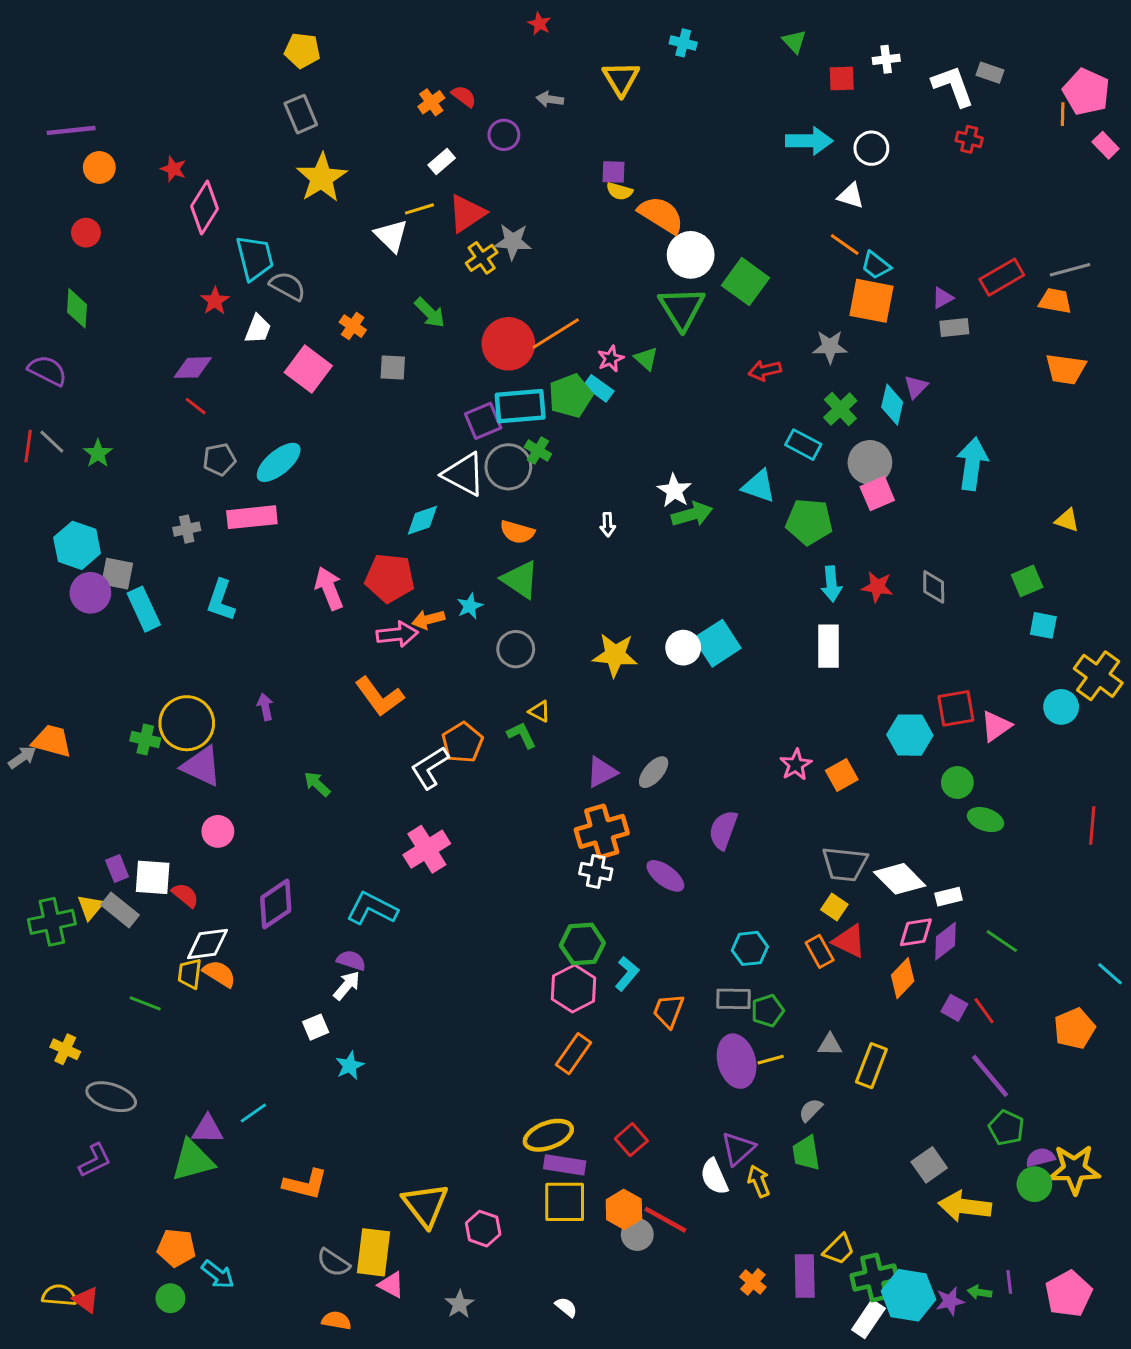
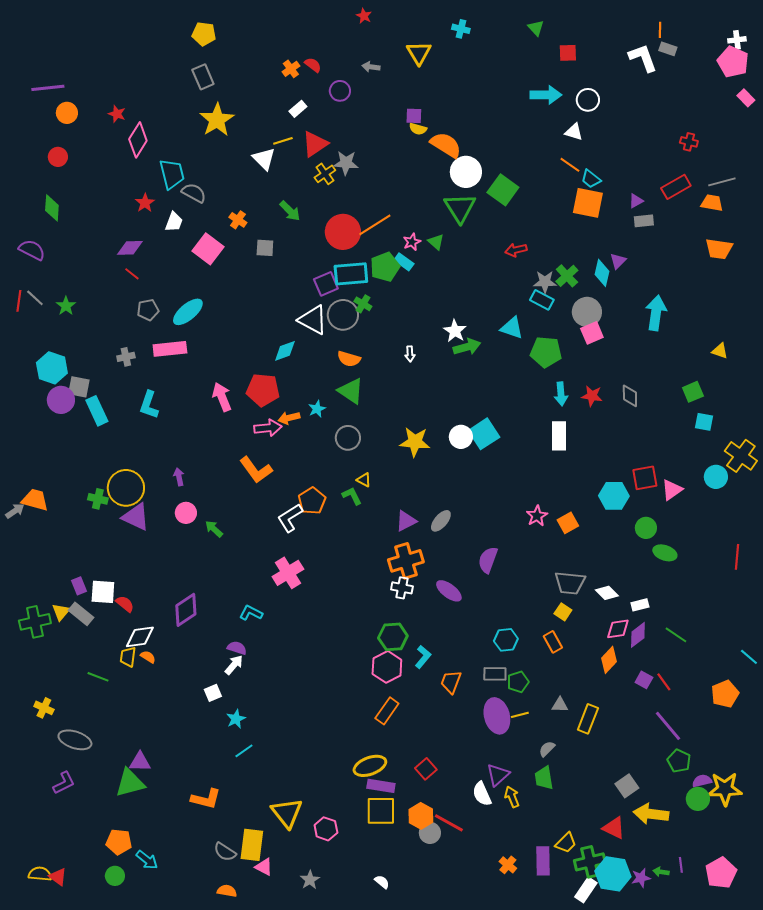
white cross: (886, 59) -> (737, 40), moved
orange line: (1063, 114) -> (660, 30), moved
red cross: (969, 139) -> (689, 142), moved
gray star: (830, 347) -> (545, 282), moved
pink circle: (218, 831) -> (186, 513), moved
white diamond: (900, 879) -> (607, 593), size x0.7
cyan L-shape: (372, 908) -> (251, 613), size x0.7
red triangle: (849, 941) -> (614, 828), moved
orange semicircle: (219, 974) -> (148, 657), size x0.7
cyan line: (253, 1113) -> (244, 751), moved

